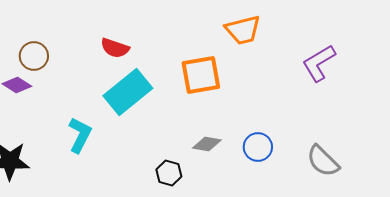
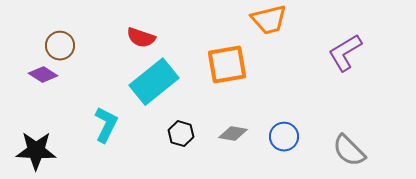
black hexagon: (169, 173) -> (181, 134), moved

